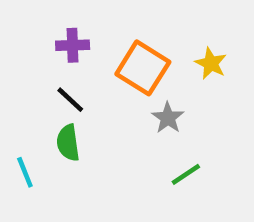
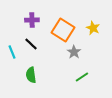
green semicircle: (68, 143) -> (31, 75), moved
cyan line: (25, 172) -> (12, 52), moved

